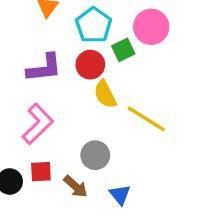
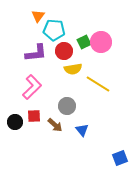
cyan pentagon: (94, 25) -> (54, 30), moved, turned -30
pink circle: (151, 27) -> (101, 42), moved
yellow semicircle: (105, 94) -> (73, 69), turned -72

